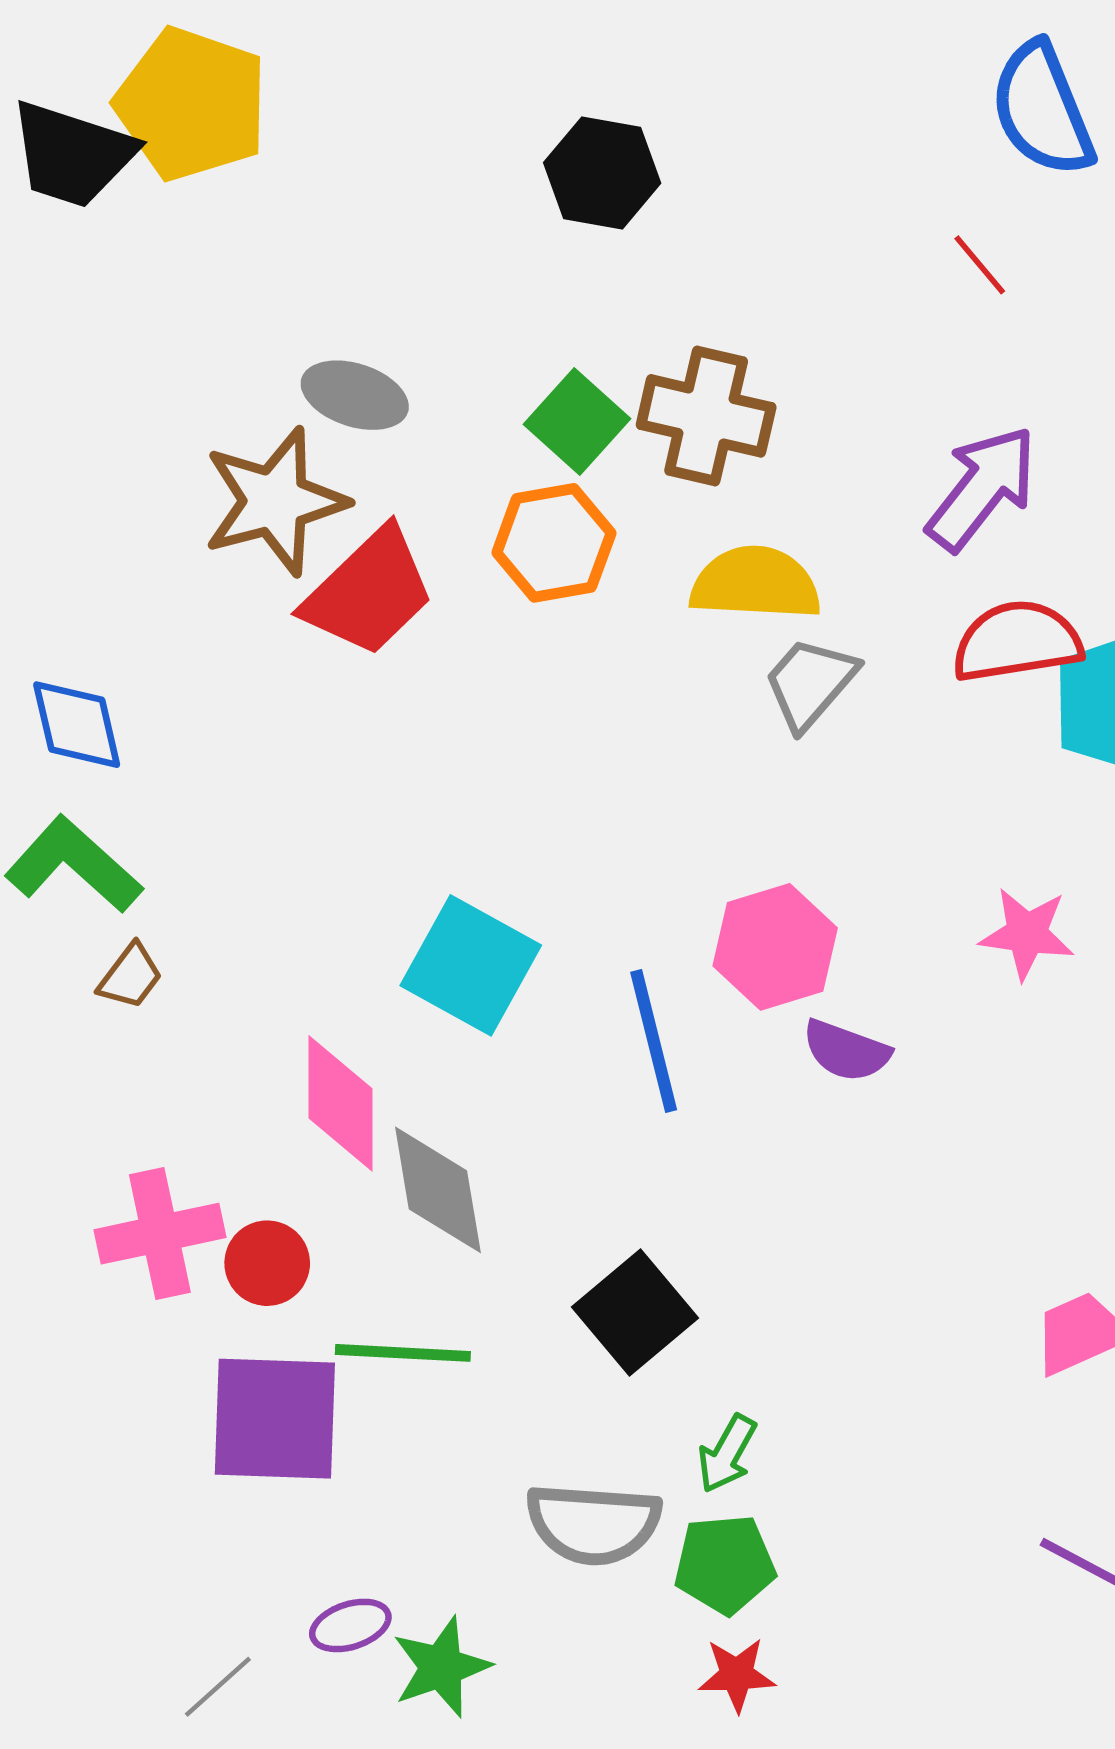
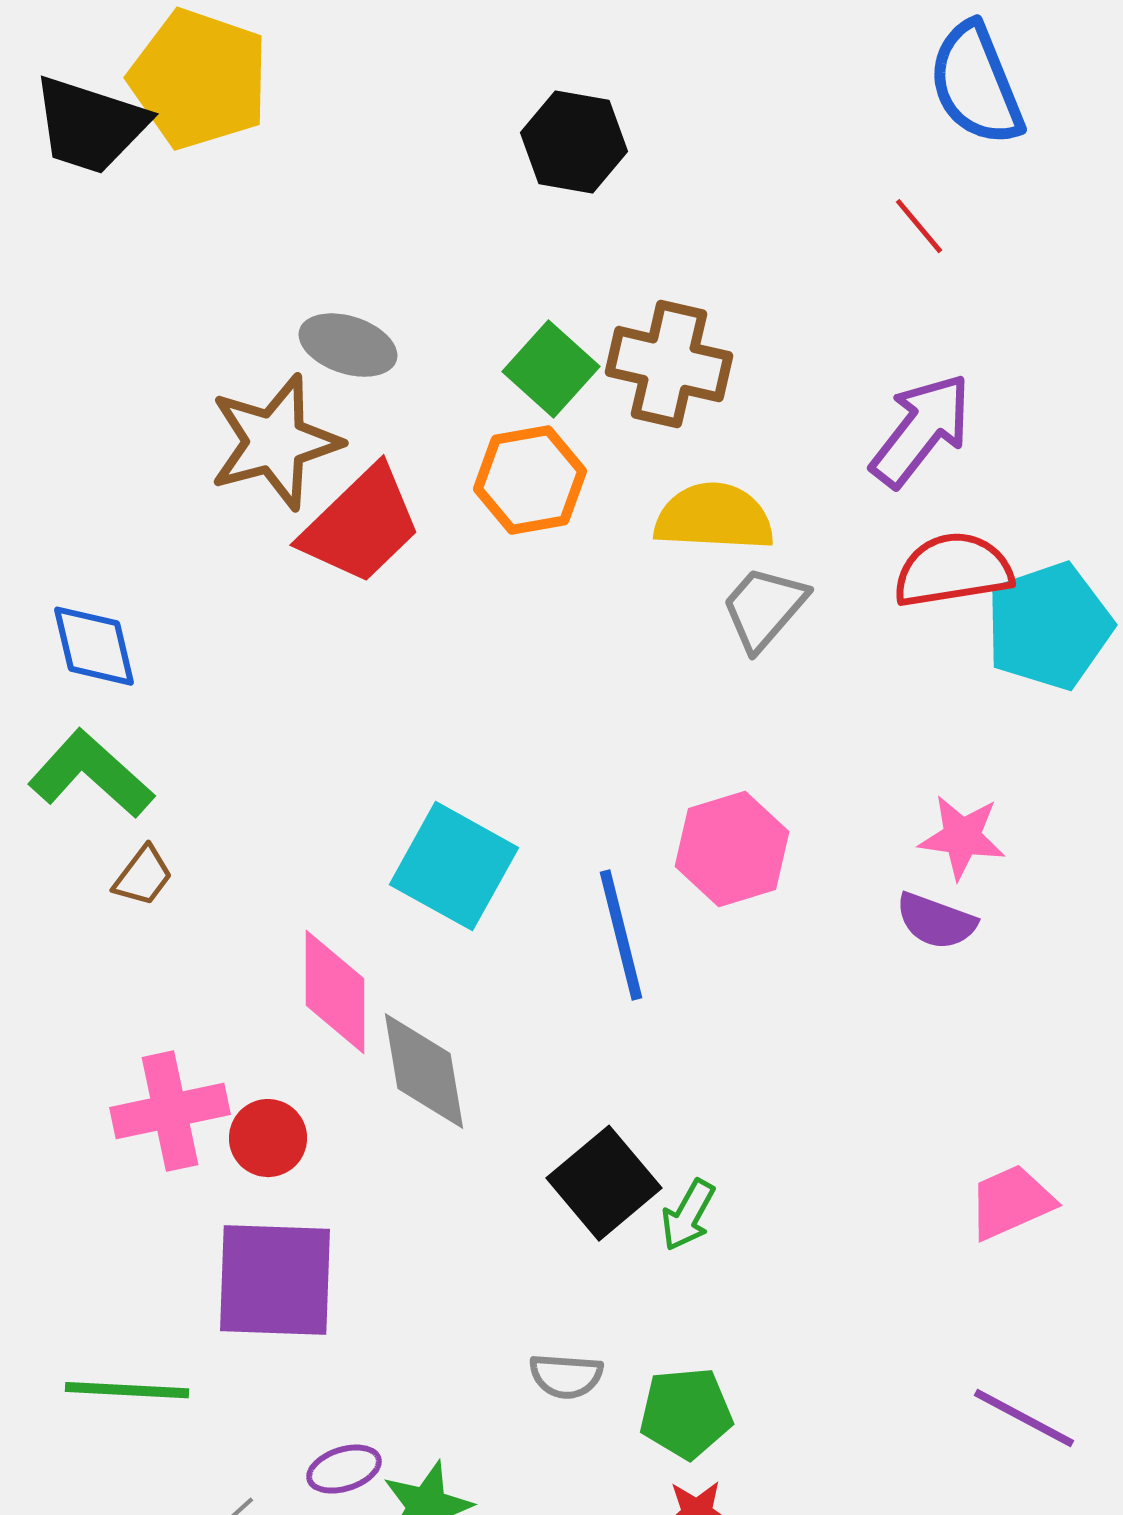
purple semicircle: (846, 1051) -> (936, 921), moved
green line: (403, 1353) -> (127, 1390), moved
green arrow: (727, 1454) -> (688, 1215), moved
gray semicircle: (593, 1524) -> (566, 1376), size x0.6

